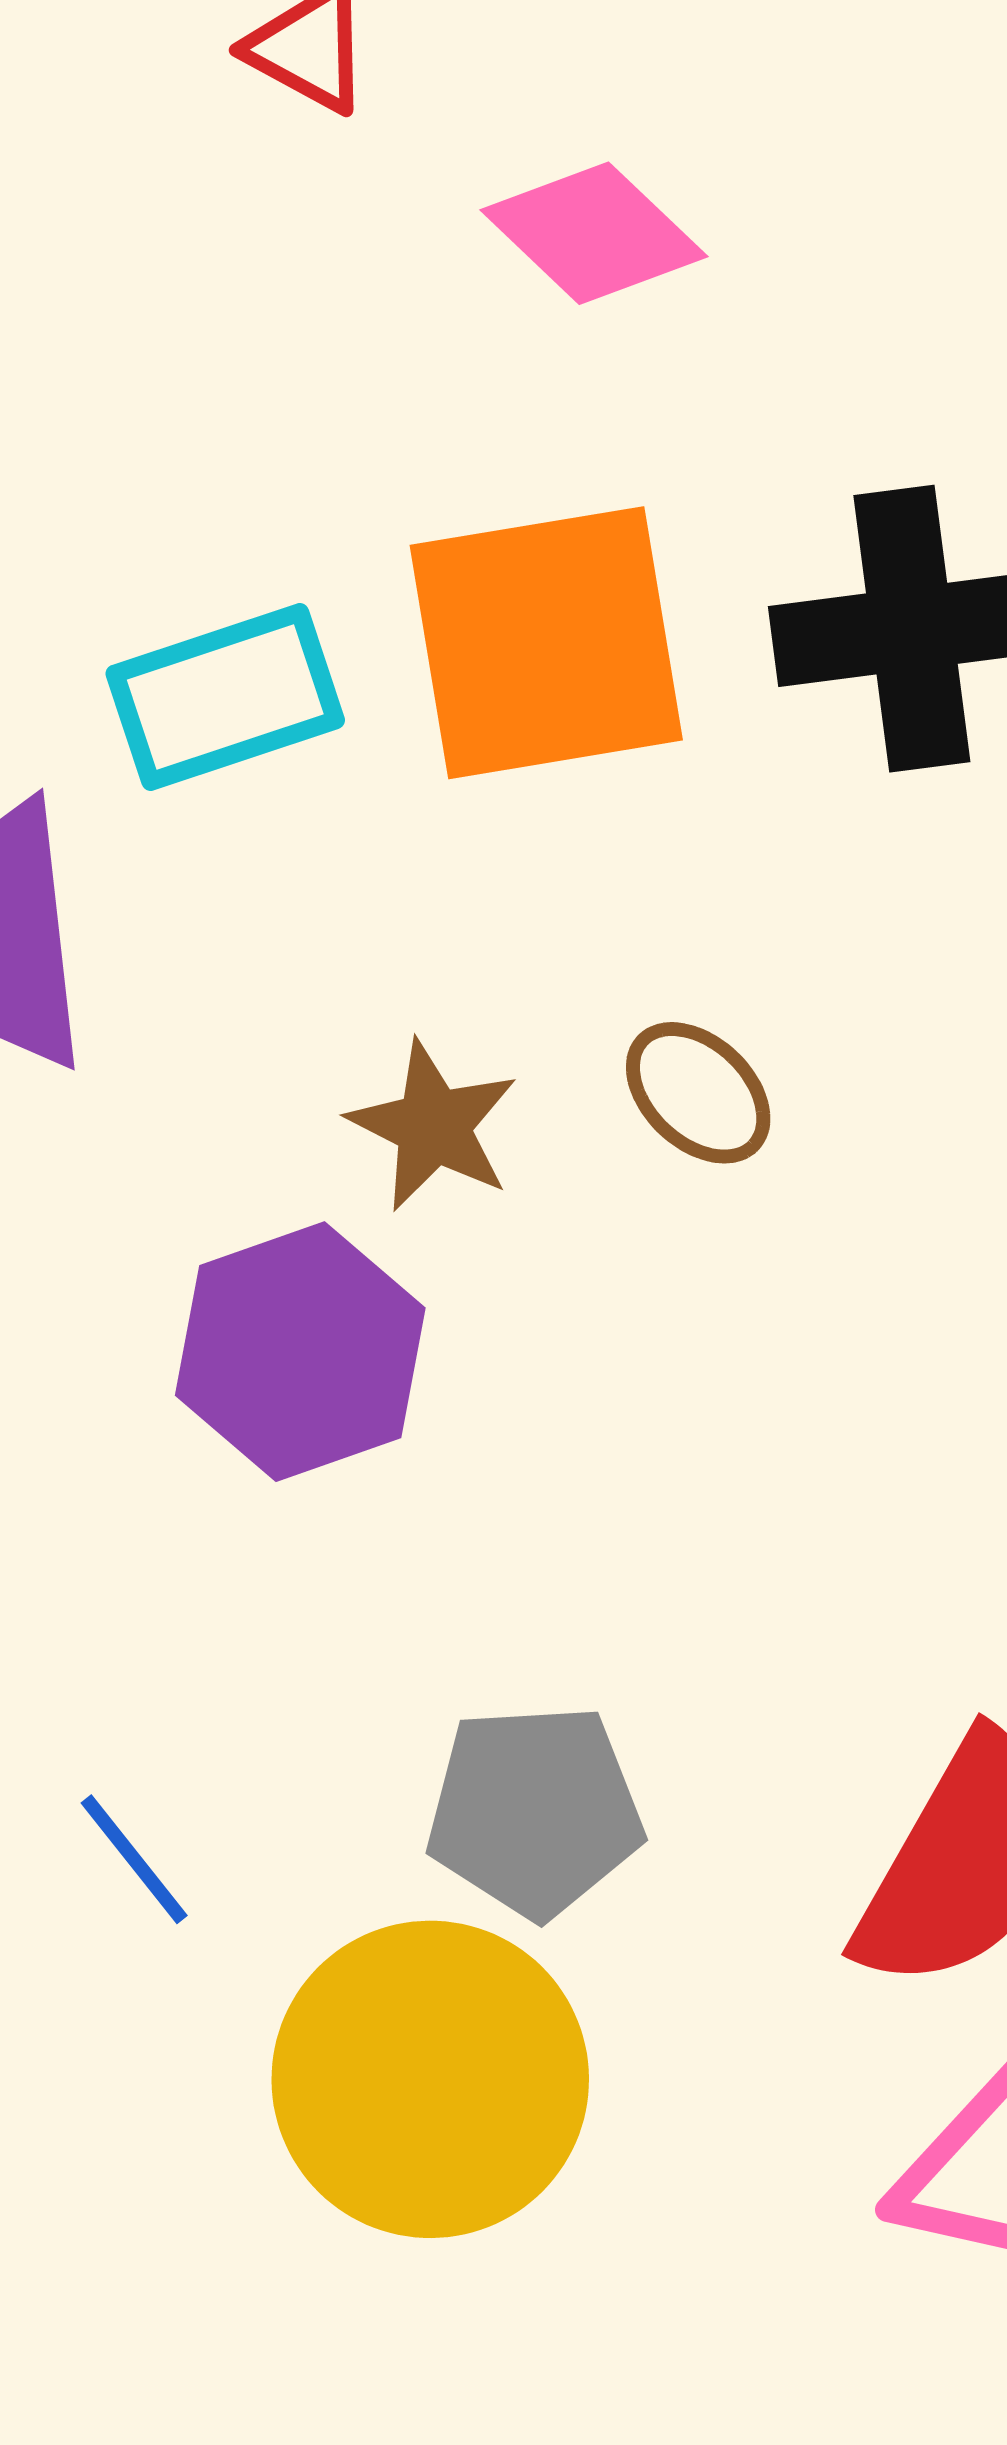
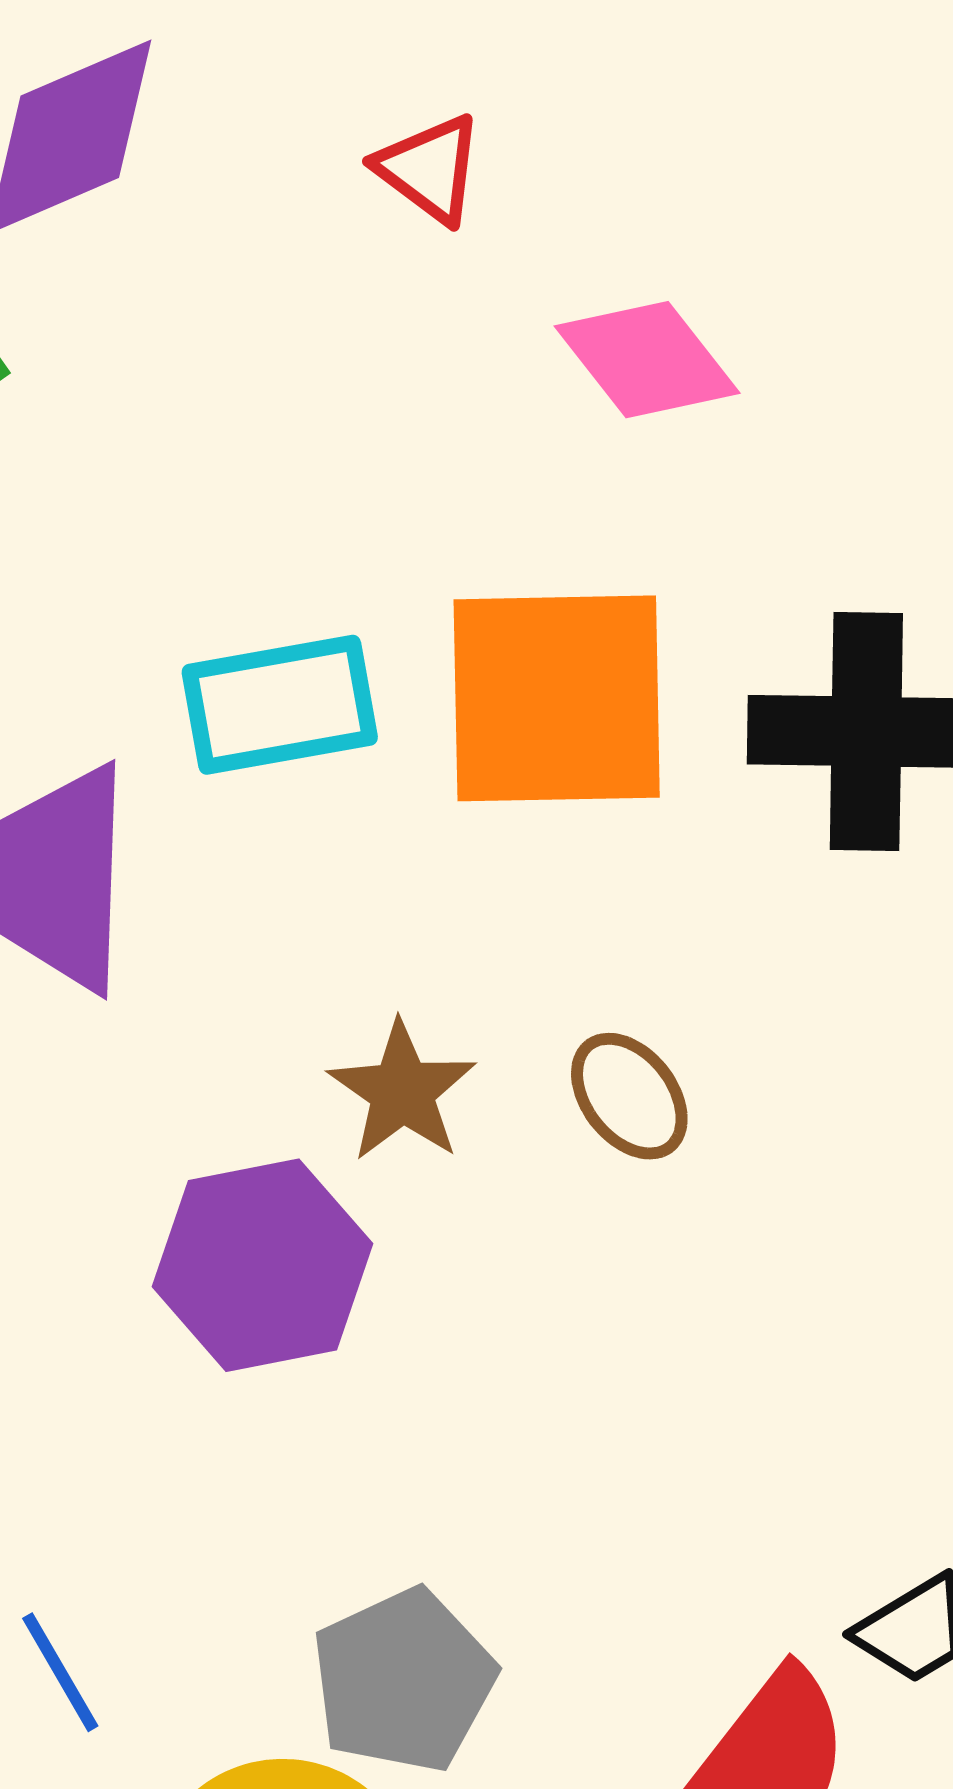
gray pentagon: (535, 1811) -> (404, 1681), turned -30

